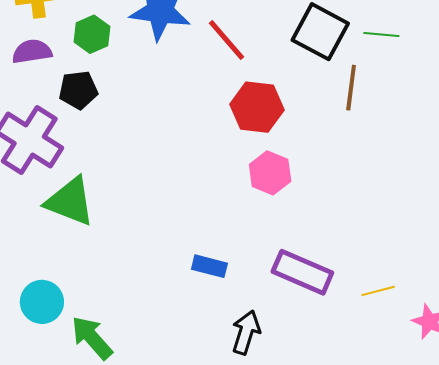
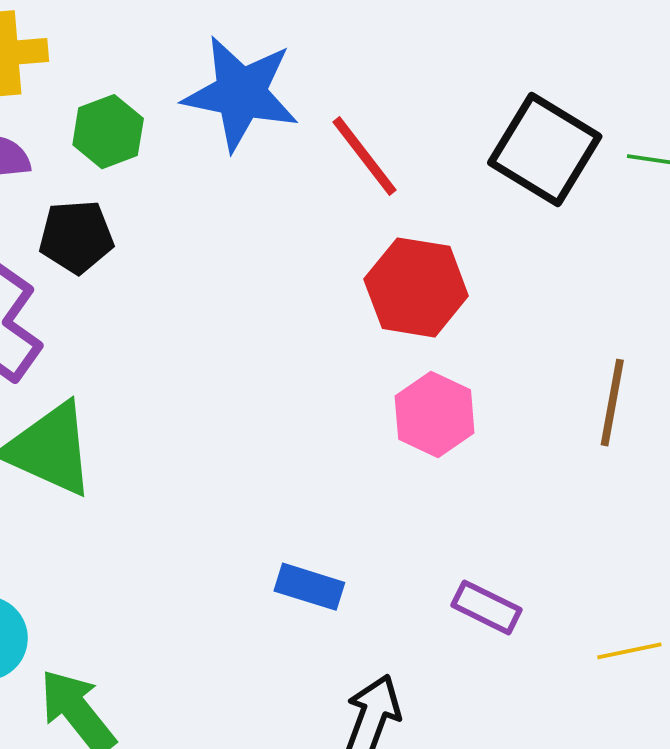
brown line: (351, 88) -> (612, 403), moved
purple rectangle: (302, 272) -> (487, 607), size x0.6

